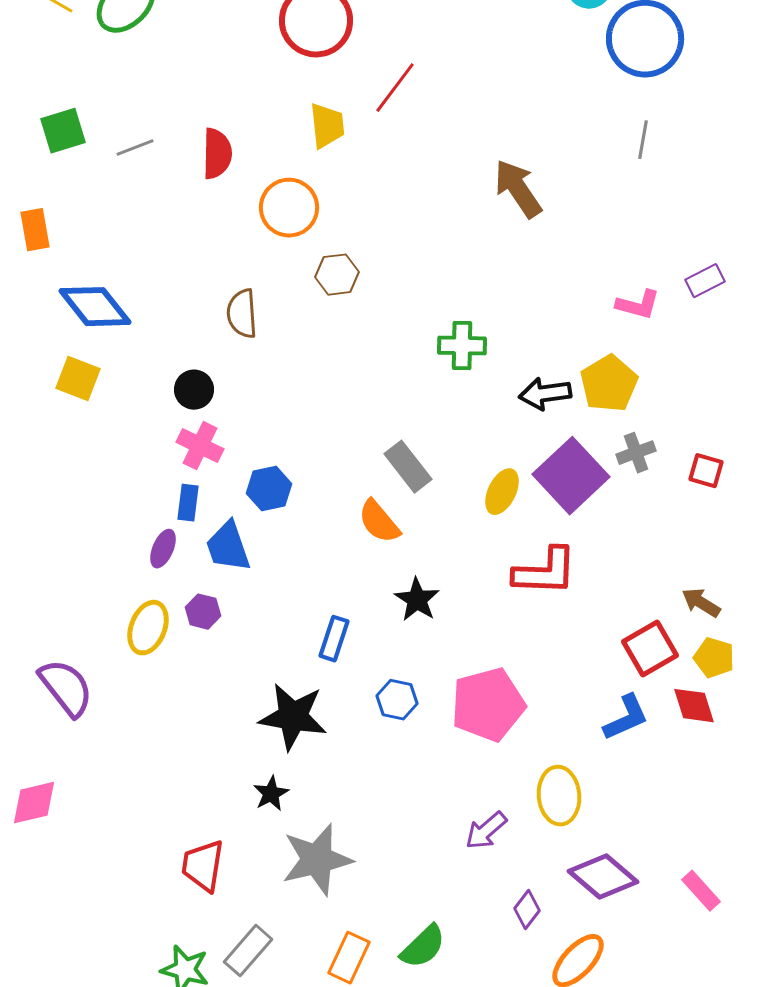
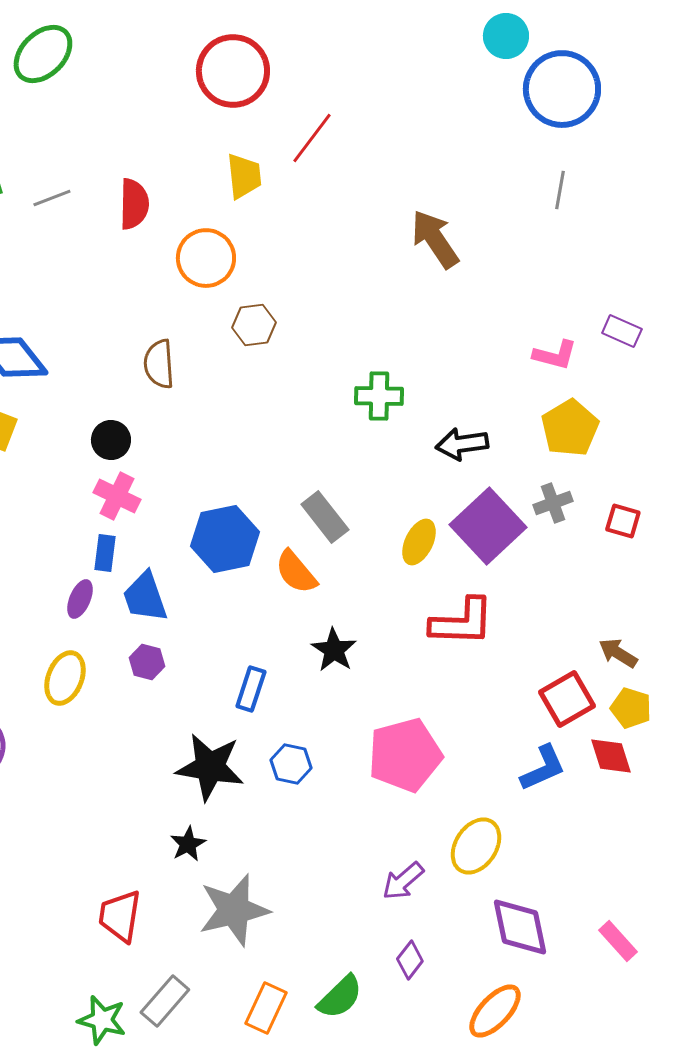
purple rectangle: (705, 281) -> (622, 331), turned 51
yellow pentagon: (609, 384) -> (570, 428), moved
blue hexagon: (269, 489) -> (225, 539), moved, size x1.5
purple hexagon: (203, 612) -> (147, 662), moved
blue hexagon: (397, 700) -> (291, 764), moved
yellow ellipse: (559, 796) -> (476, 846), turned 38
purple diamond: (603, 877) -> (520, 927), turned 38
purple diamond: (527, 910) -> (410, 960), moved

